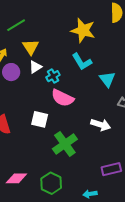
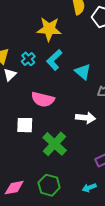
cyan L-shape: (82, 62) -> (54, 60), turned 90
cyan cross: (53, 76) -> (28, 59), moved

